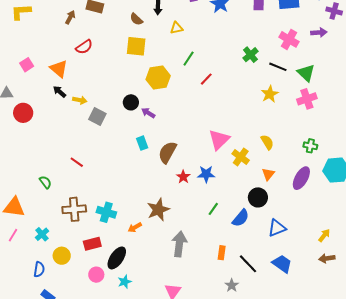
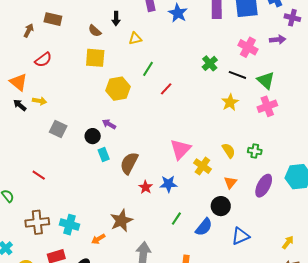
yellow arrow: (80, 100) -> (40, 101), moved
black circle: (131, 102) -> (93, 136), moved
green cross: (310, 146) -> (255, 151), moved

